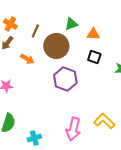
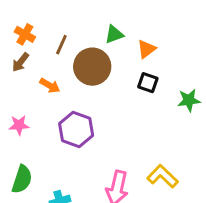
orange triangle: (93, 34) -> (146, 49), turned -40
purple hexagon: (65, 79) -> (76, 130), moved

